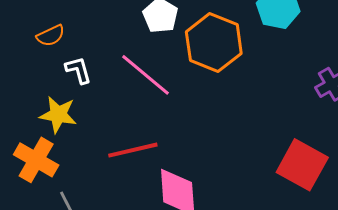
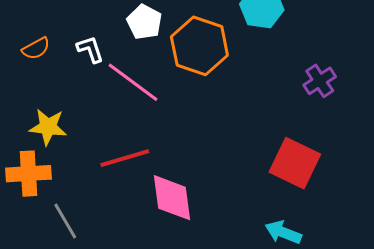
white L-shape: (78, 70) -> (90, 49), moved
orange cross: (36, 160) -> (29, 174), turned -30

